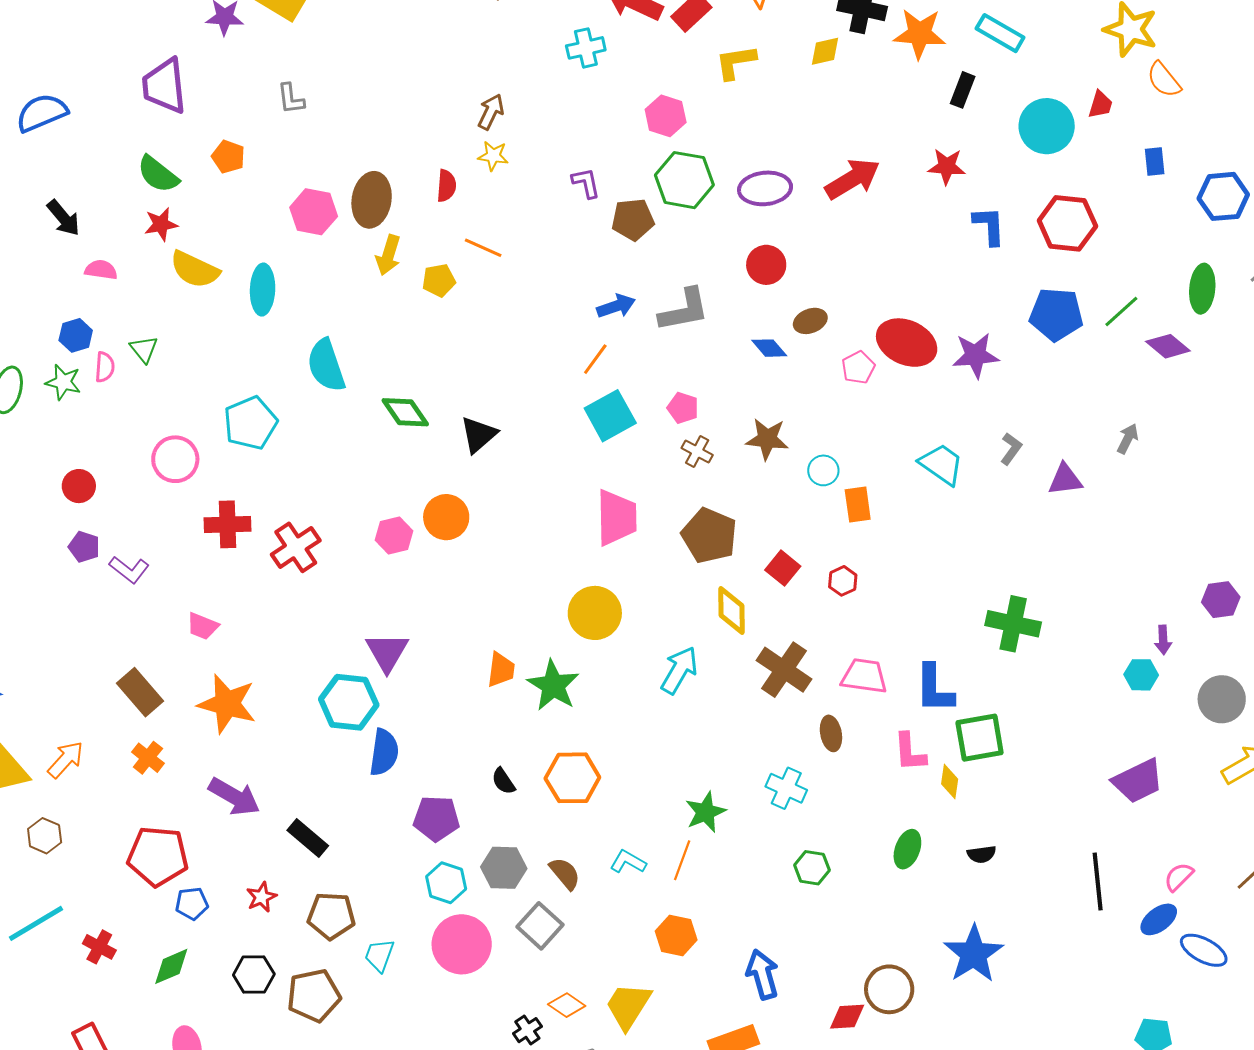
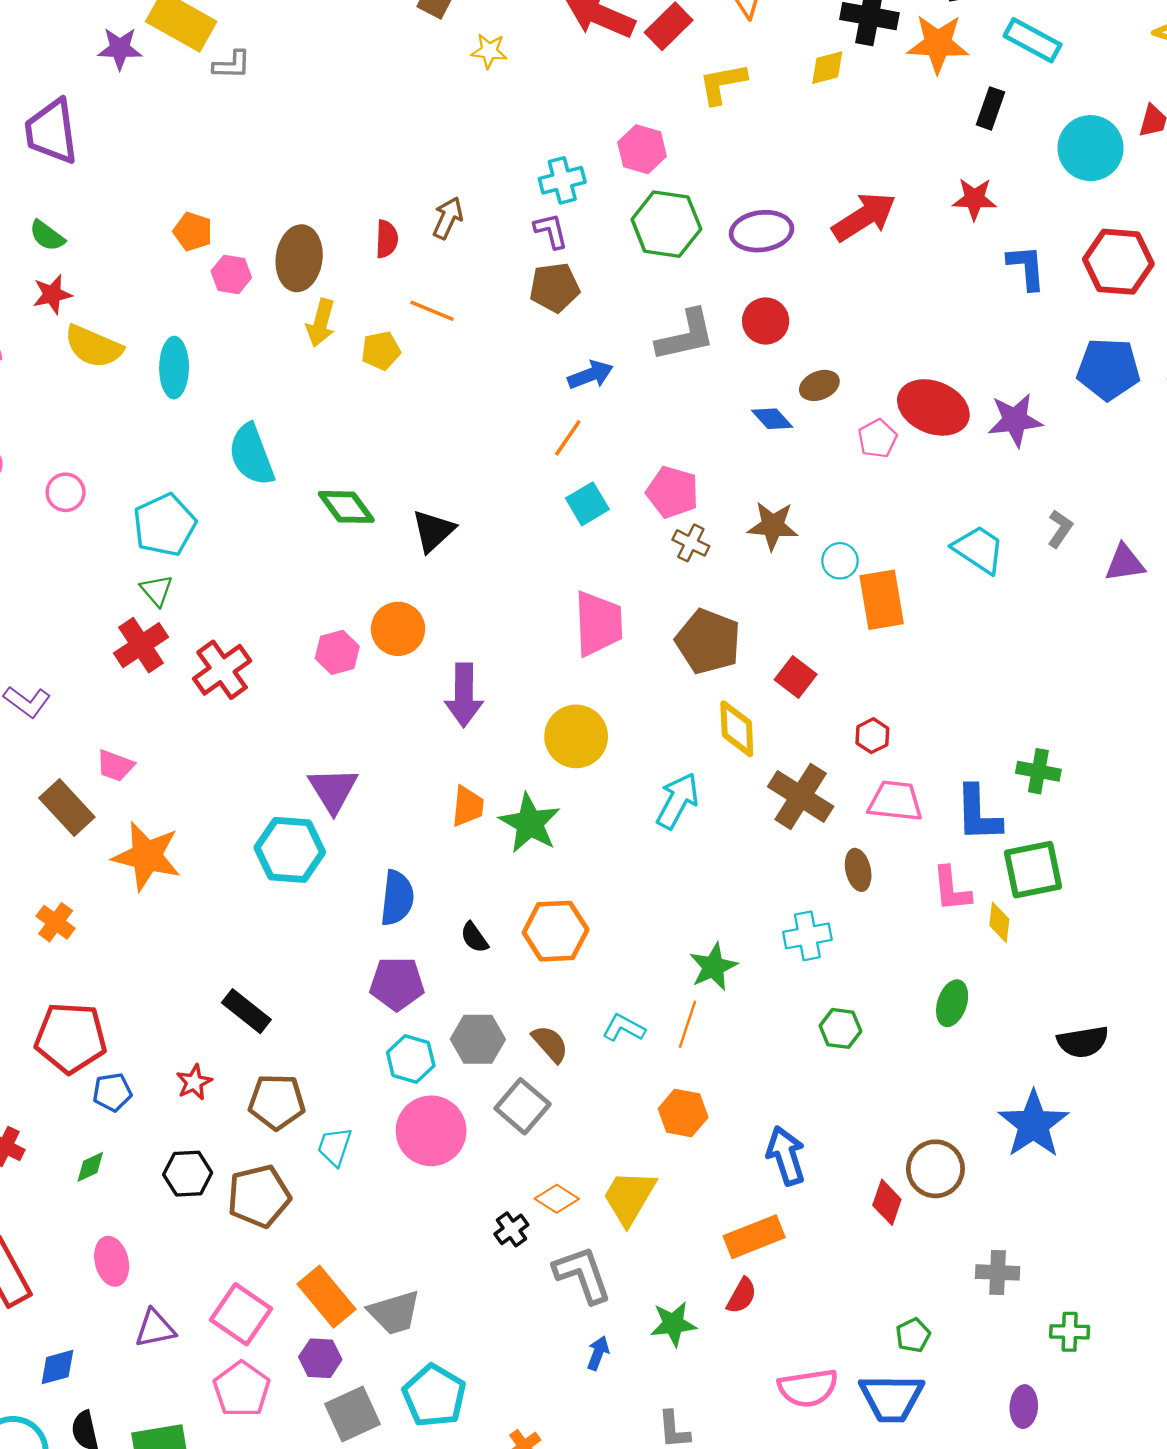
cyan cross: (586, 48) -> (562, 180), moved
gray L-shape: (291, 99) -> (232, 65), moved, turned -80
brown arrow: (491, 112) -> (448, 218), moved
yellow star: (493, 156) -> (489, 51), moved
orange pentagon: (228, 157) -> (193, 231), moved
green semicircle: (158, 174) -> (47, 236), size x0.7
pink hexagon: (314, 212) -> (231, 274), size x0.7
brown pentagon: (633, 220) -> (555, 287), moved
gray L-shape: (684, 310) -> (686, 335), moved
green triangle: (144, 349) -> (157, 590), moved
pink pentagon: (683, 408) -> (672, 492), size x1.4
cyan square: (610, 416) -> (587, 504), size x0.7
pink circle: (175, 459) -> (66, 492), moved, size x0.7
orange rectangle: (858, 505) -> (882, 600), size x1.4
red cross: (228, 524) -> (141, 645), turned -30
red hexagon: (843, 581) -> (872, 736), moved
green cross: (1013, 624) -> (1038, 771), moved, size x0.7
brown rectangle: (140, 692) -> (67, 807), moved
blue semicircle: (384, 752) -> (397, 898), moved
cyan cross: (786, 788) -> (807, 936), turned -33
purple arrow: (234, 797) -> (464, 695), moved, turned 62
black semicircle: (982, 854) -> (1083, 1042), moved, size x1.5
green diamond: (171, 966) -> (90, 1167), size x0.7
red diamond: (847, 1017) -> (887, 1202), turned -66

